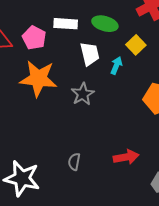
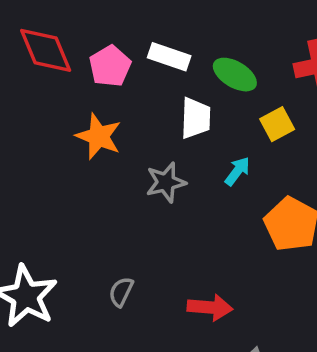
cyan arrow: (116, 66) -> (237, 171), moved
orange star: (38, 79) -> (99, 136), size x0.7

